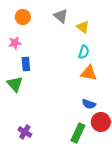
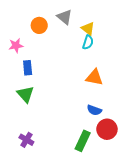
orange circle: (23, 17) -> (39, 25), moved
cyan semicircle: (84, 52) -> (88, 42), moved
green triangle: (15, 84) -> (25, 94), moved

